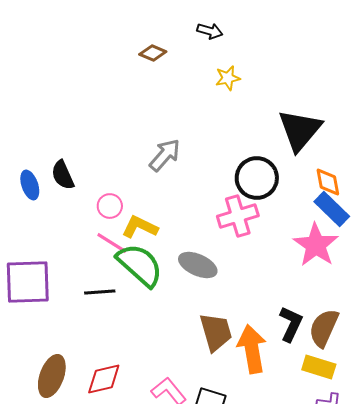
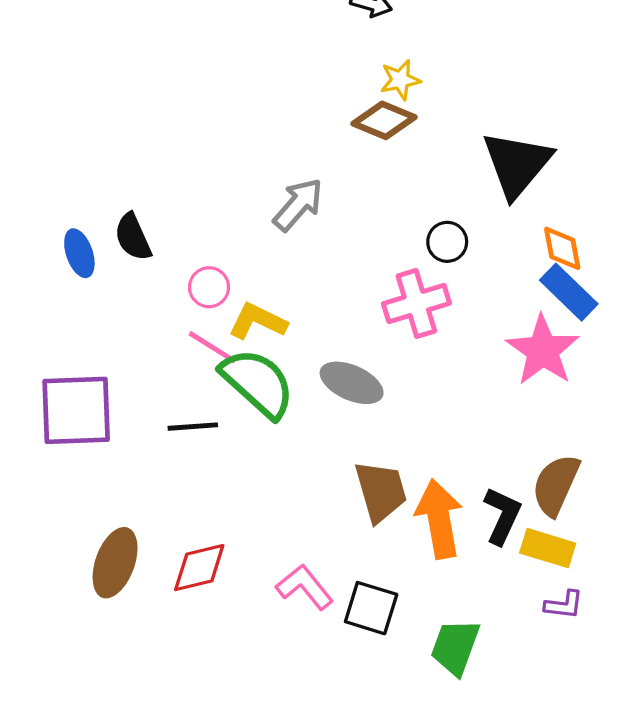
brown diamond: (153, 53) -> (384, 120), moved, size x1.4
black circle: (257, 178) -> (447, 242), size x0.6
black L-shape: (291, 324) -> (502, 516), moved

